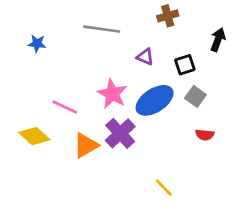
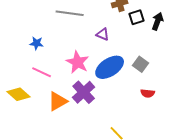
blue star: (37, 44) -> (37, 43), moved
black square: (185, 65) -> (137, 17), moved

